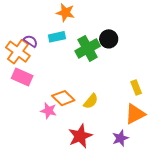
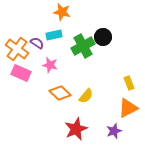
purple semicircle: (31, 41) -> (37, 43), moved
pink star: (49, 111) -> (50, 65), moved

